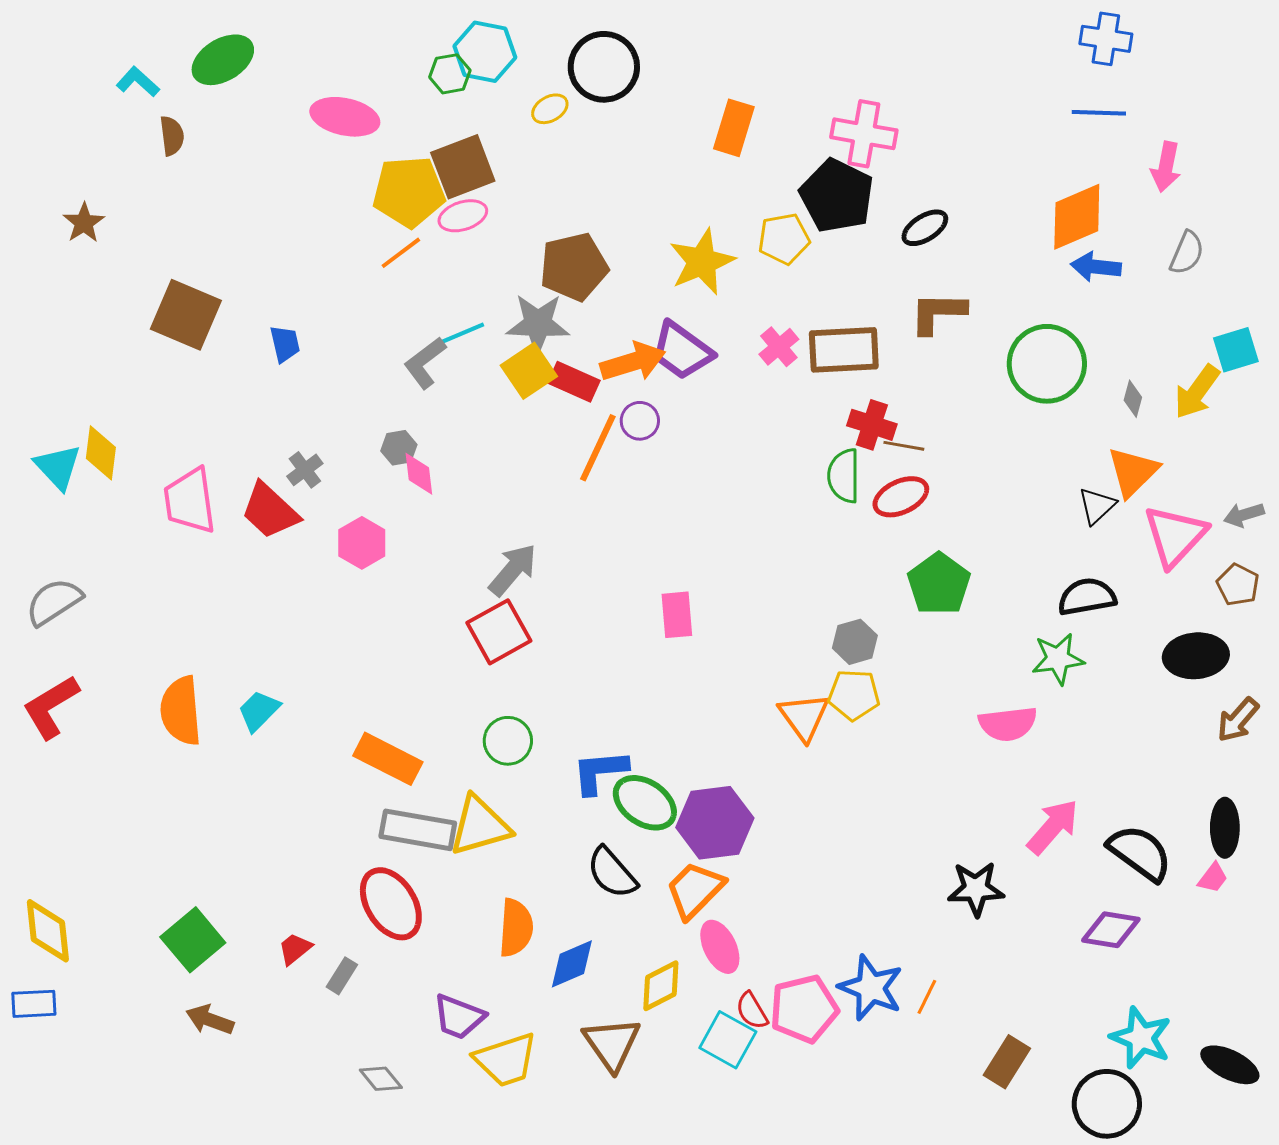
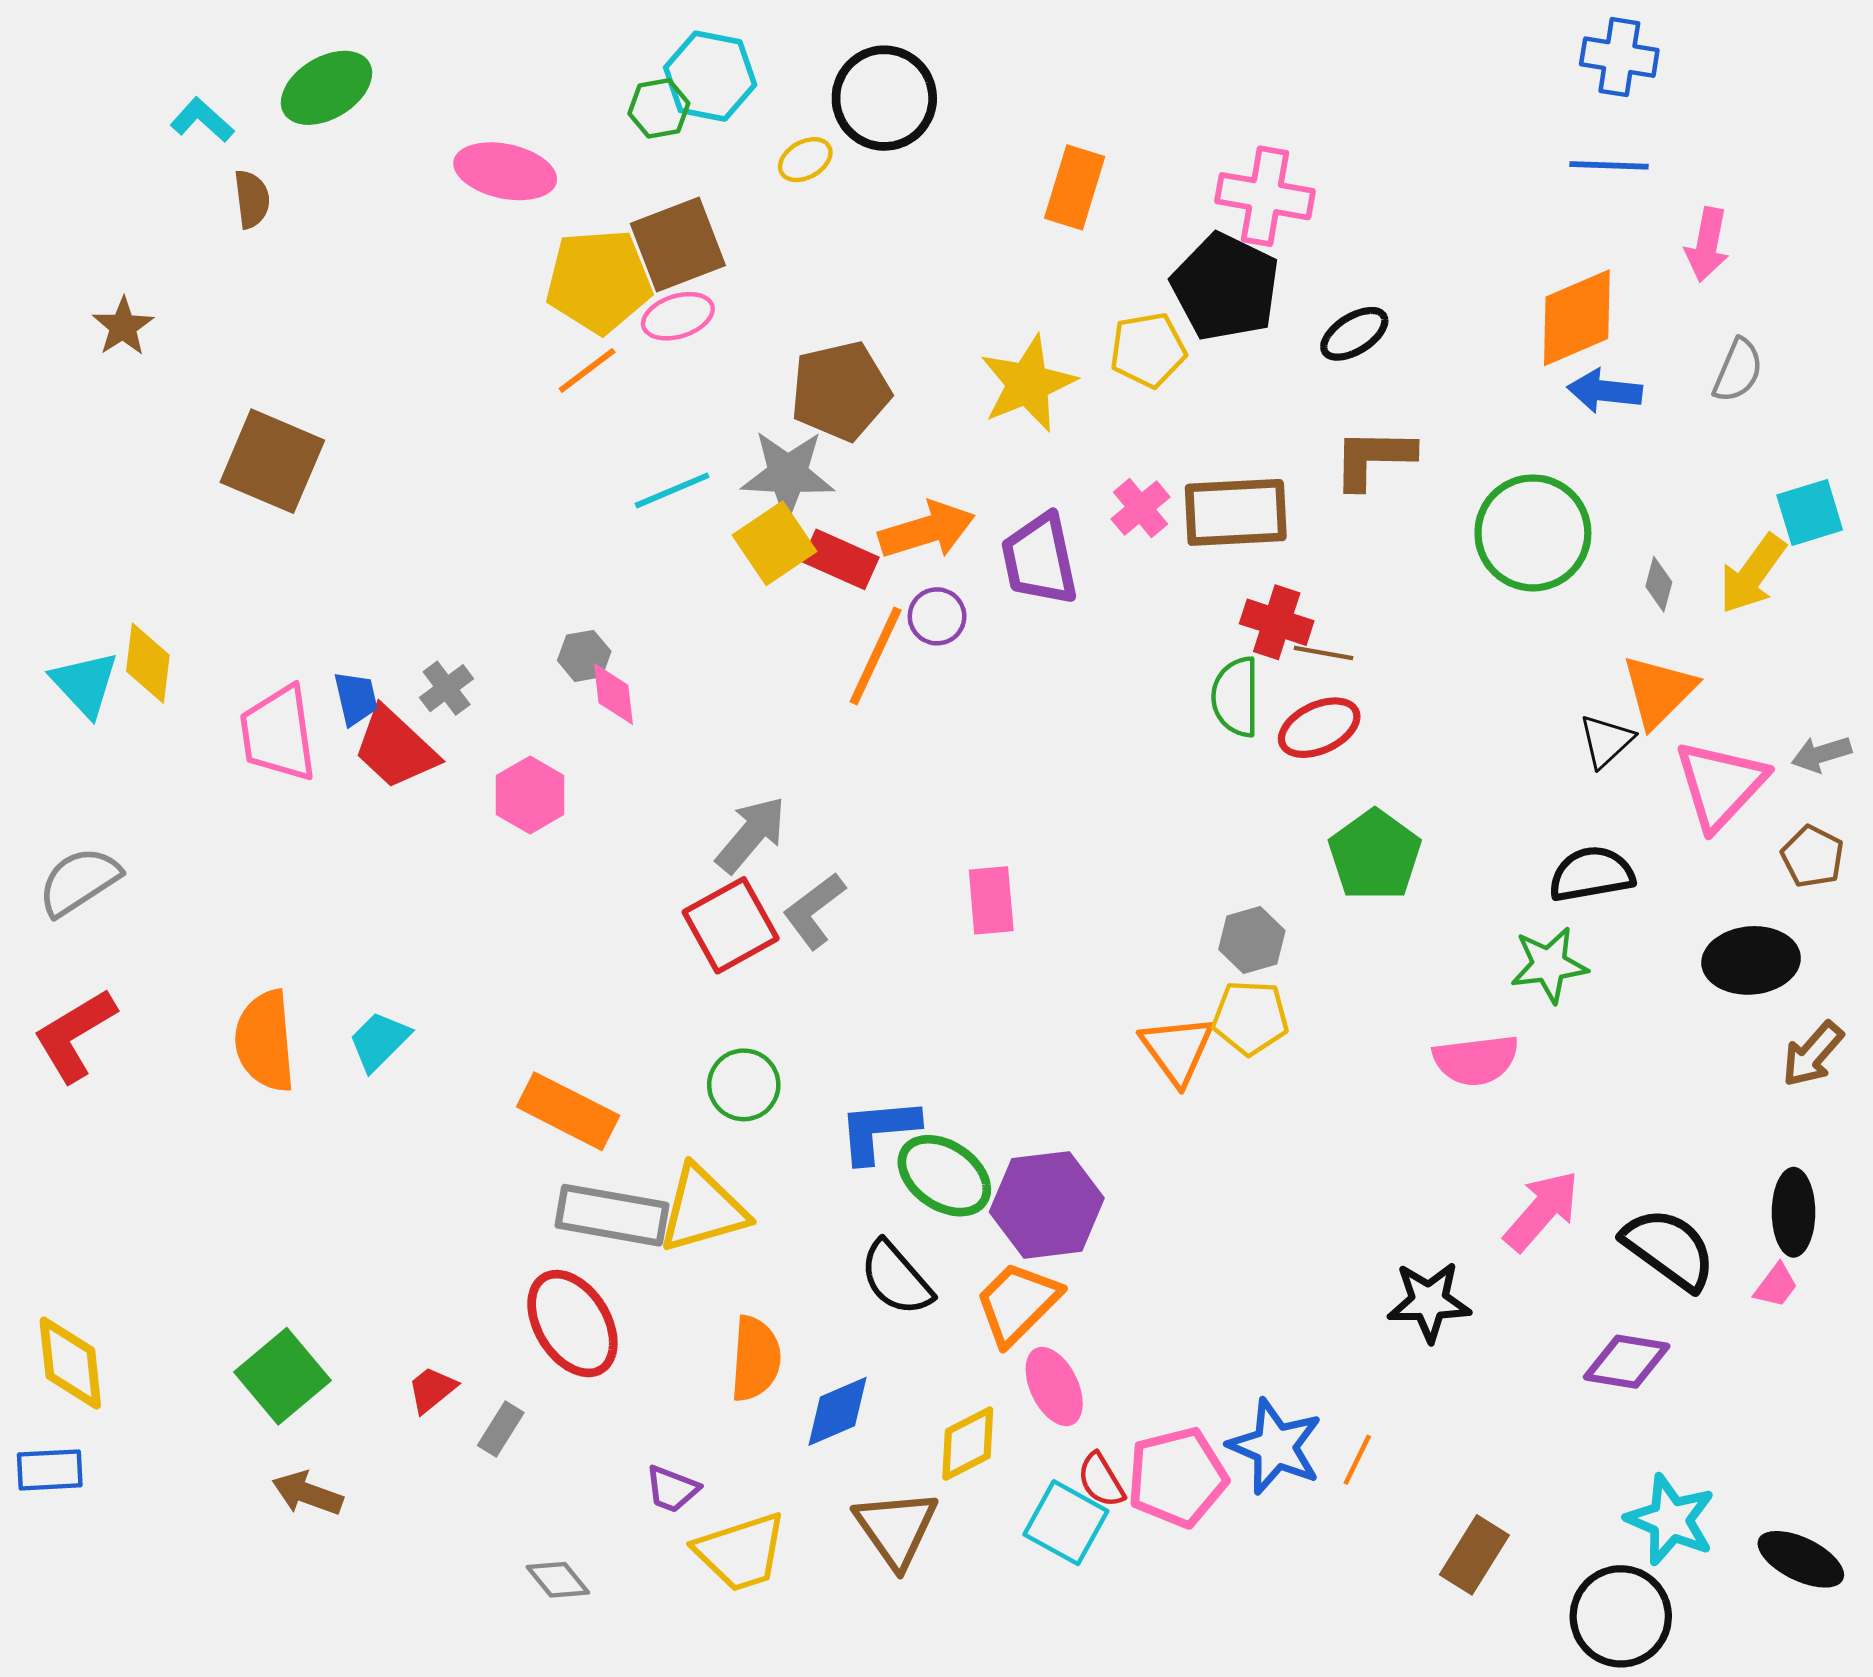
blue trapezoid: (285, 344) -> (356, 698), moved
purple trapezoid: (682, 351) -> (1040, 559), moved, turned 42
gray L-shape: (425, 363) -> (814, 911), moved
purple trapezoid: (459, 1017) -> (672, 1489), size x0.7

